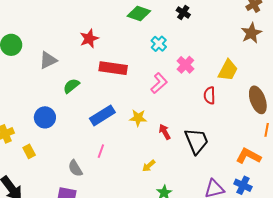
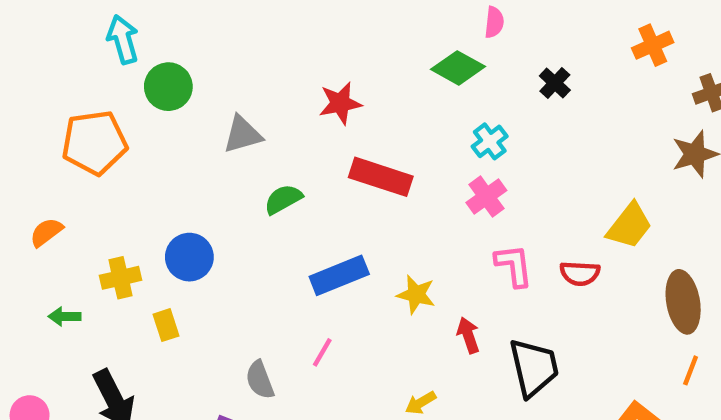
pink cross: (185, 65) -> (486, 197), moved
pink L-shape: (159, 83) -> (514, 265), moved, turned -65
red semicircle: (210, 95) -> (580, 273), turned -96
blue circle: (45, 117) -> (189, 257), moved

